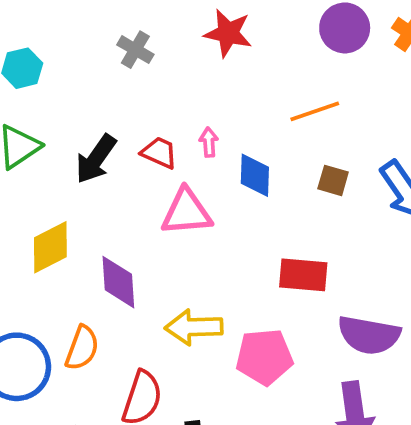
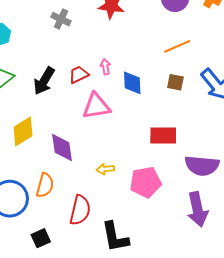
orange line: (315, 111) -> (177, 46), moved
red trapezoid: (159, 153) -> (79, 75), turned -45
yellow arrow: (194, 327) -> (105, 169), size x0.6

